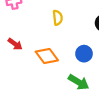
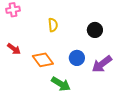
green arrow: (79, 82) -> (61, 84), moved

